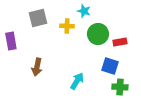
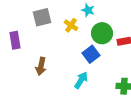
yellow cross: (67, 26) -> (71, 25), turned 32
blue square: (110, 66) -> (91, 54), moved, turned 36

